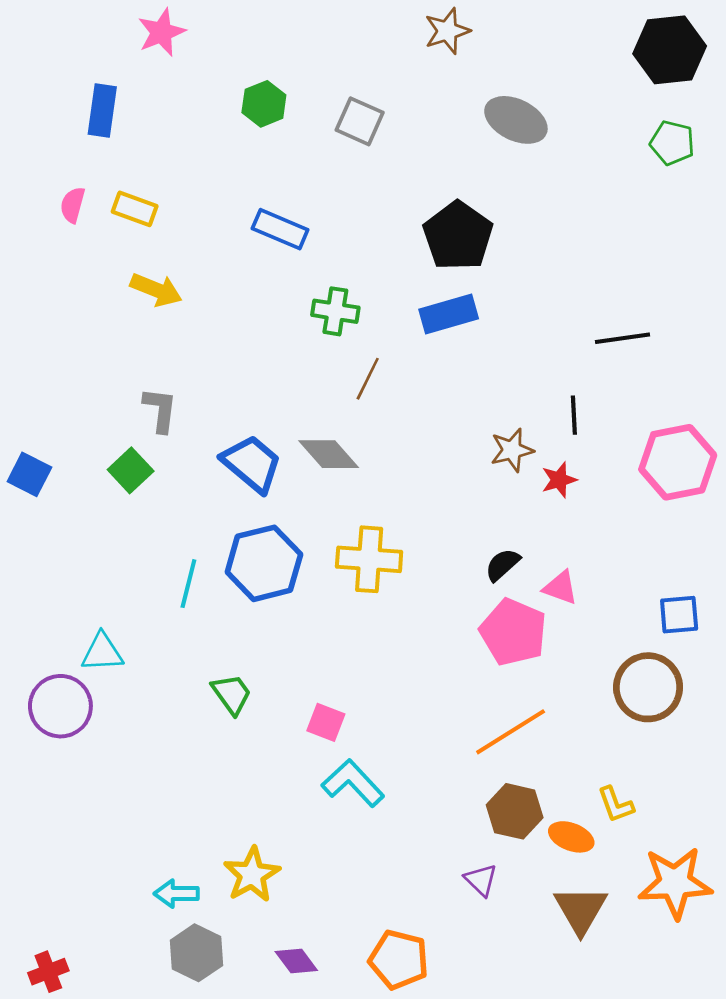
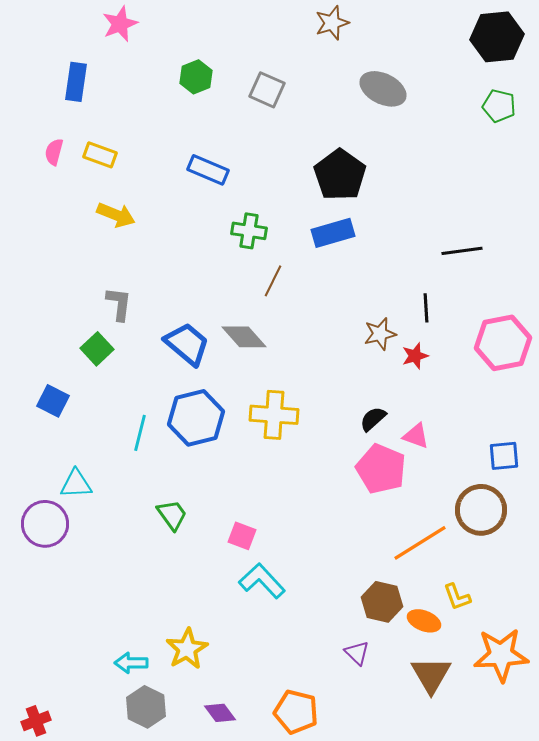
blue square: (29, 474) -> (53, 401), moved
orange line: (511, 732) -> (420, 543), moved

